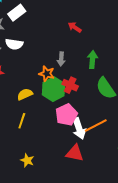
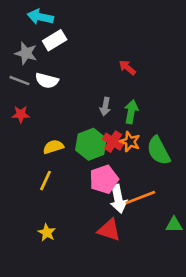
green arrow: (92, 59) -> (131, 112), moved
orange star: (47, 74) -> (130, 142), moved

